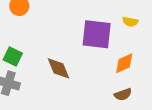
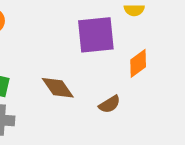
brown semicircle: (123, 94) -> (110, 104), moved

